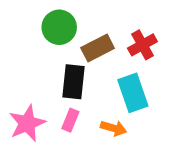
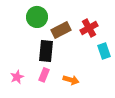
cyan rectangle: (133, 93) -> (104, 51), moved, size x0.7
pink star: (27, 123) -> (17, 77), size x0.6

